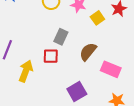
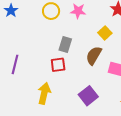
yellow square: (97, 18) -> (105, 33), moved
yellow arrow: (26, 71) -> (44, 93), moved

